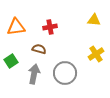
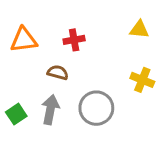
yellow cross: (96, 54) -> (142, 80), turned -35
green square: (11, 61) -> (16, 114), moved

